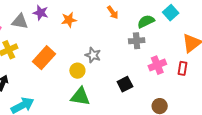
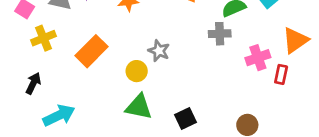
pink cross: (157, 65) -> (258, 58), moved
black square: (125, 84) -> (185, 119), moved

